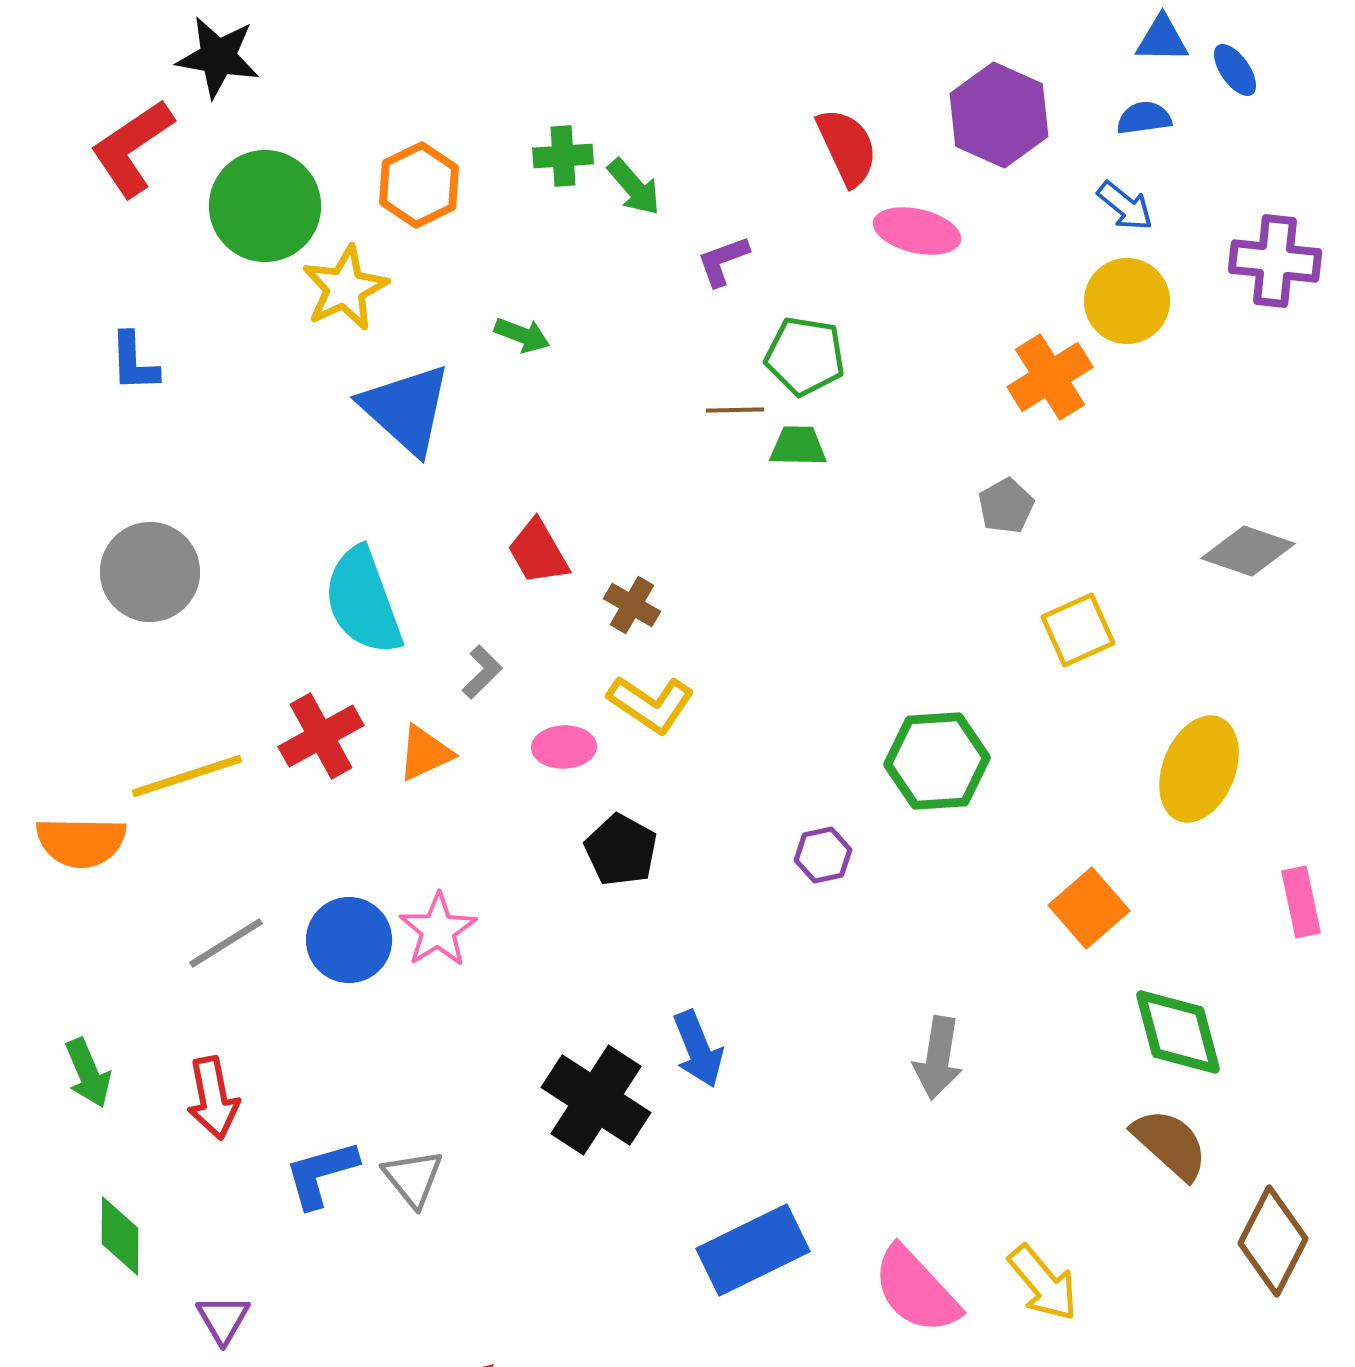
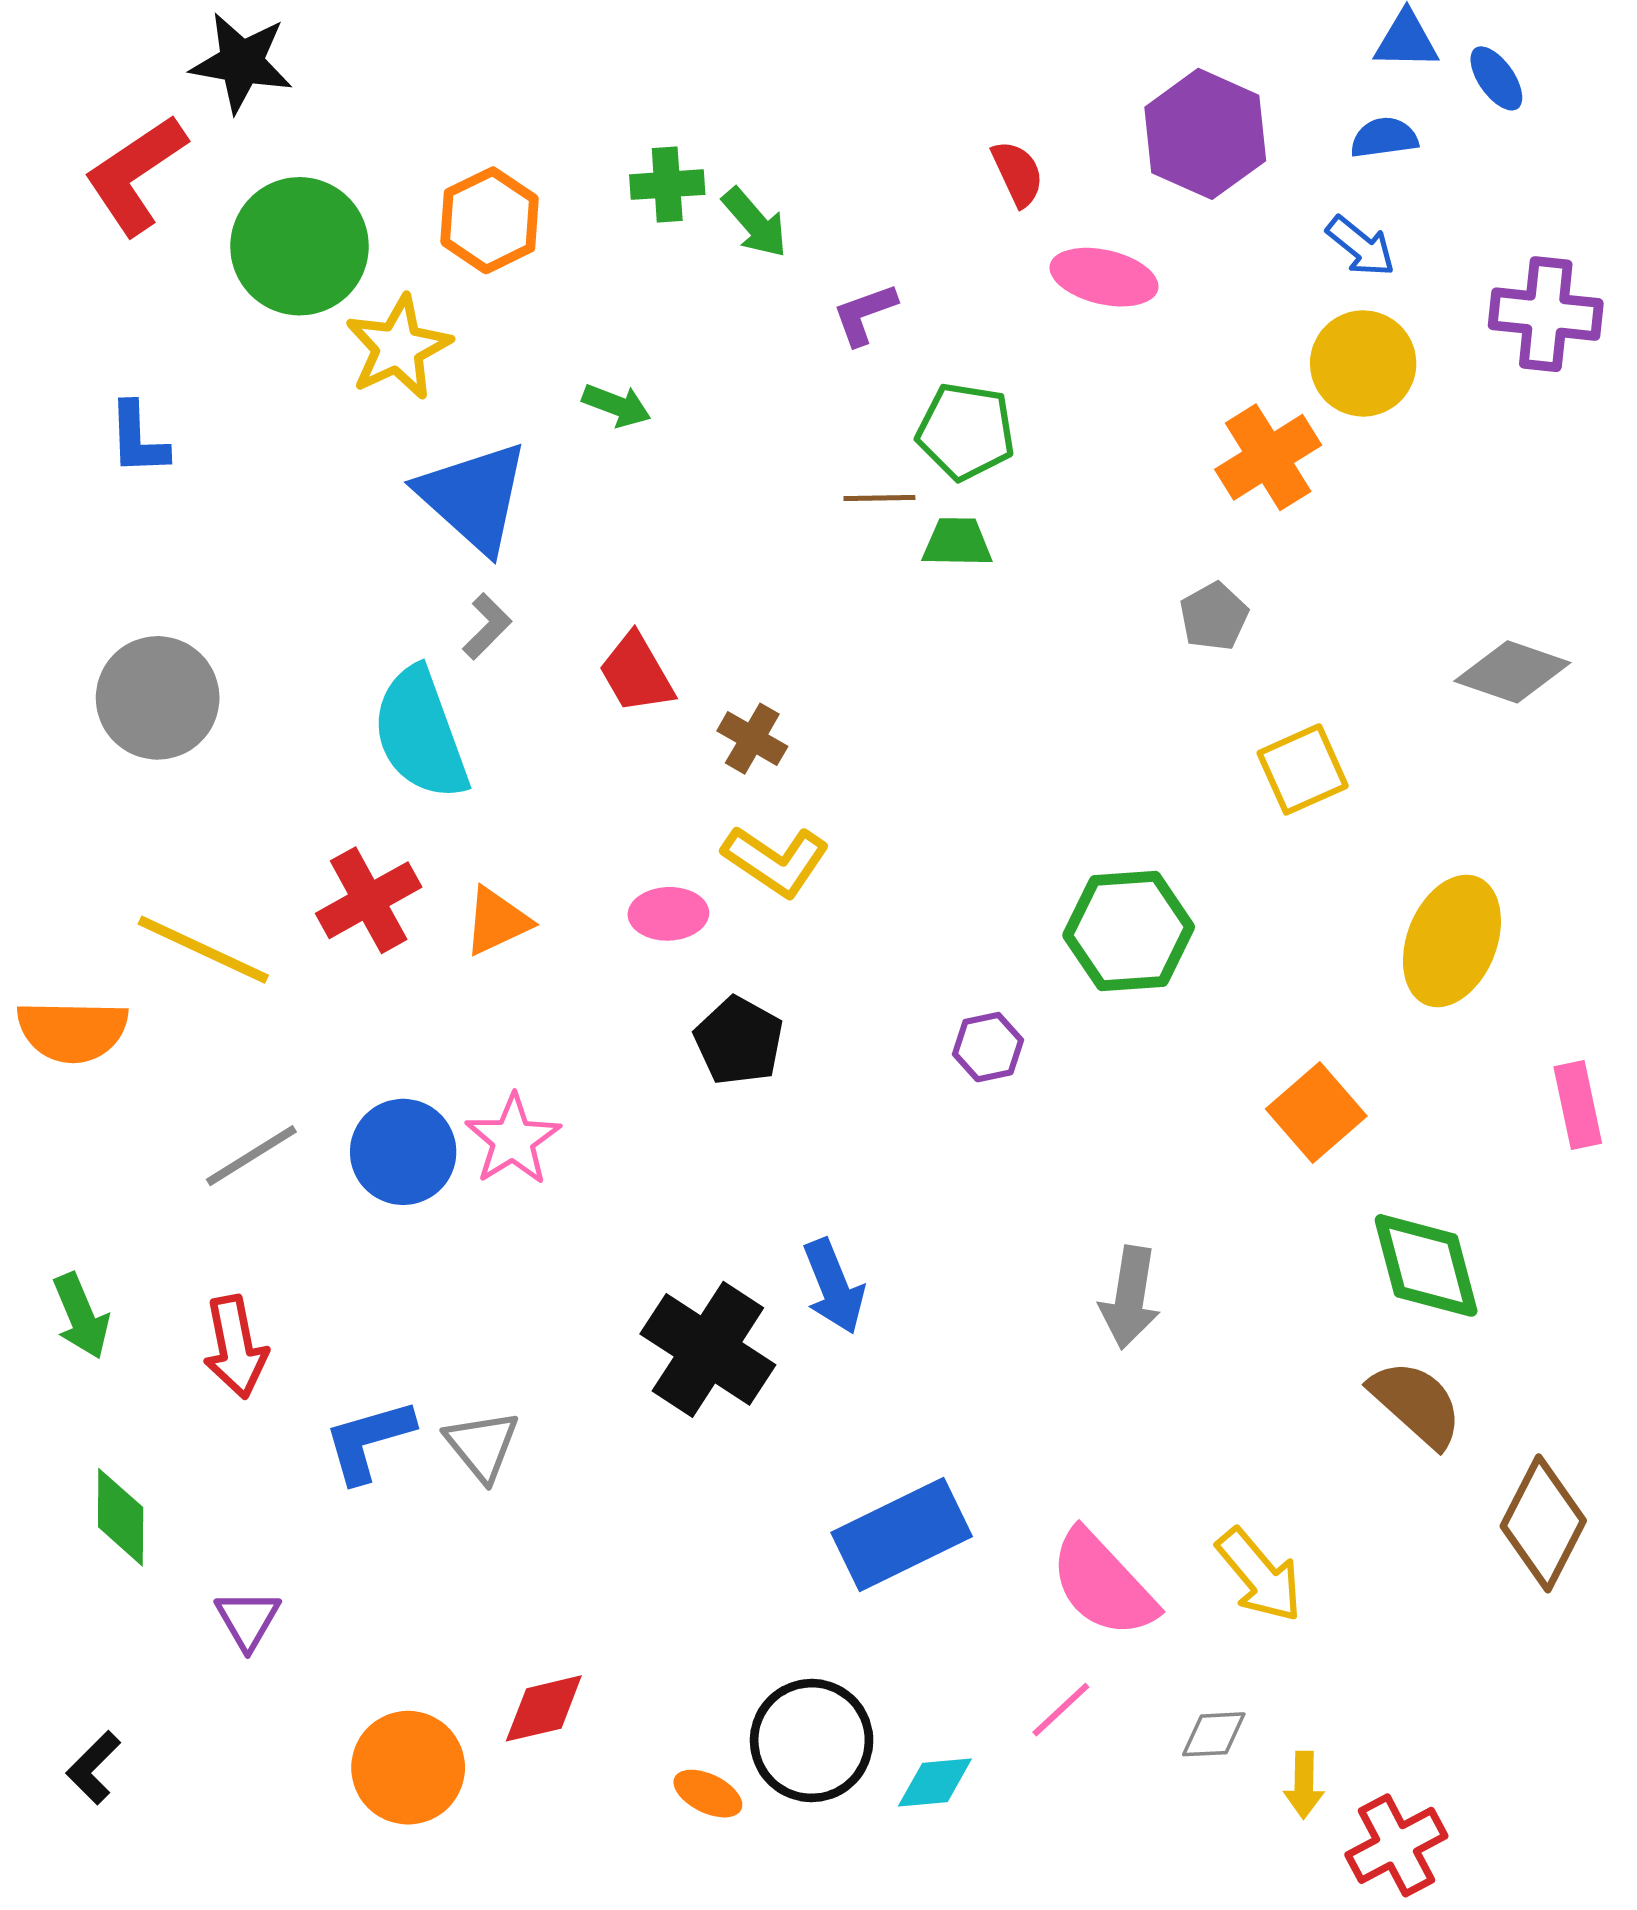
red semicircle: (847, 147) -> (1018, 173), size x0.7
gray L-shape: (482, 672) -> (487, 626), moved
yellow line: (187, 776) -> (203, 950), turned 43

